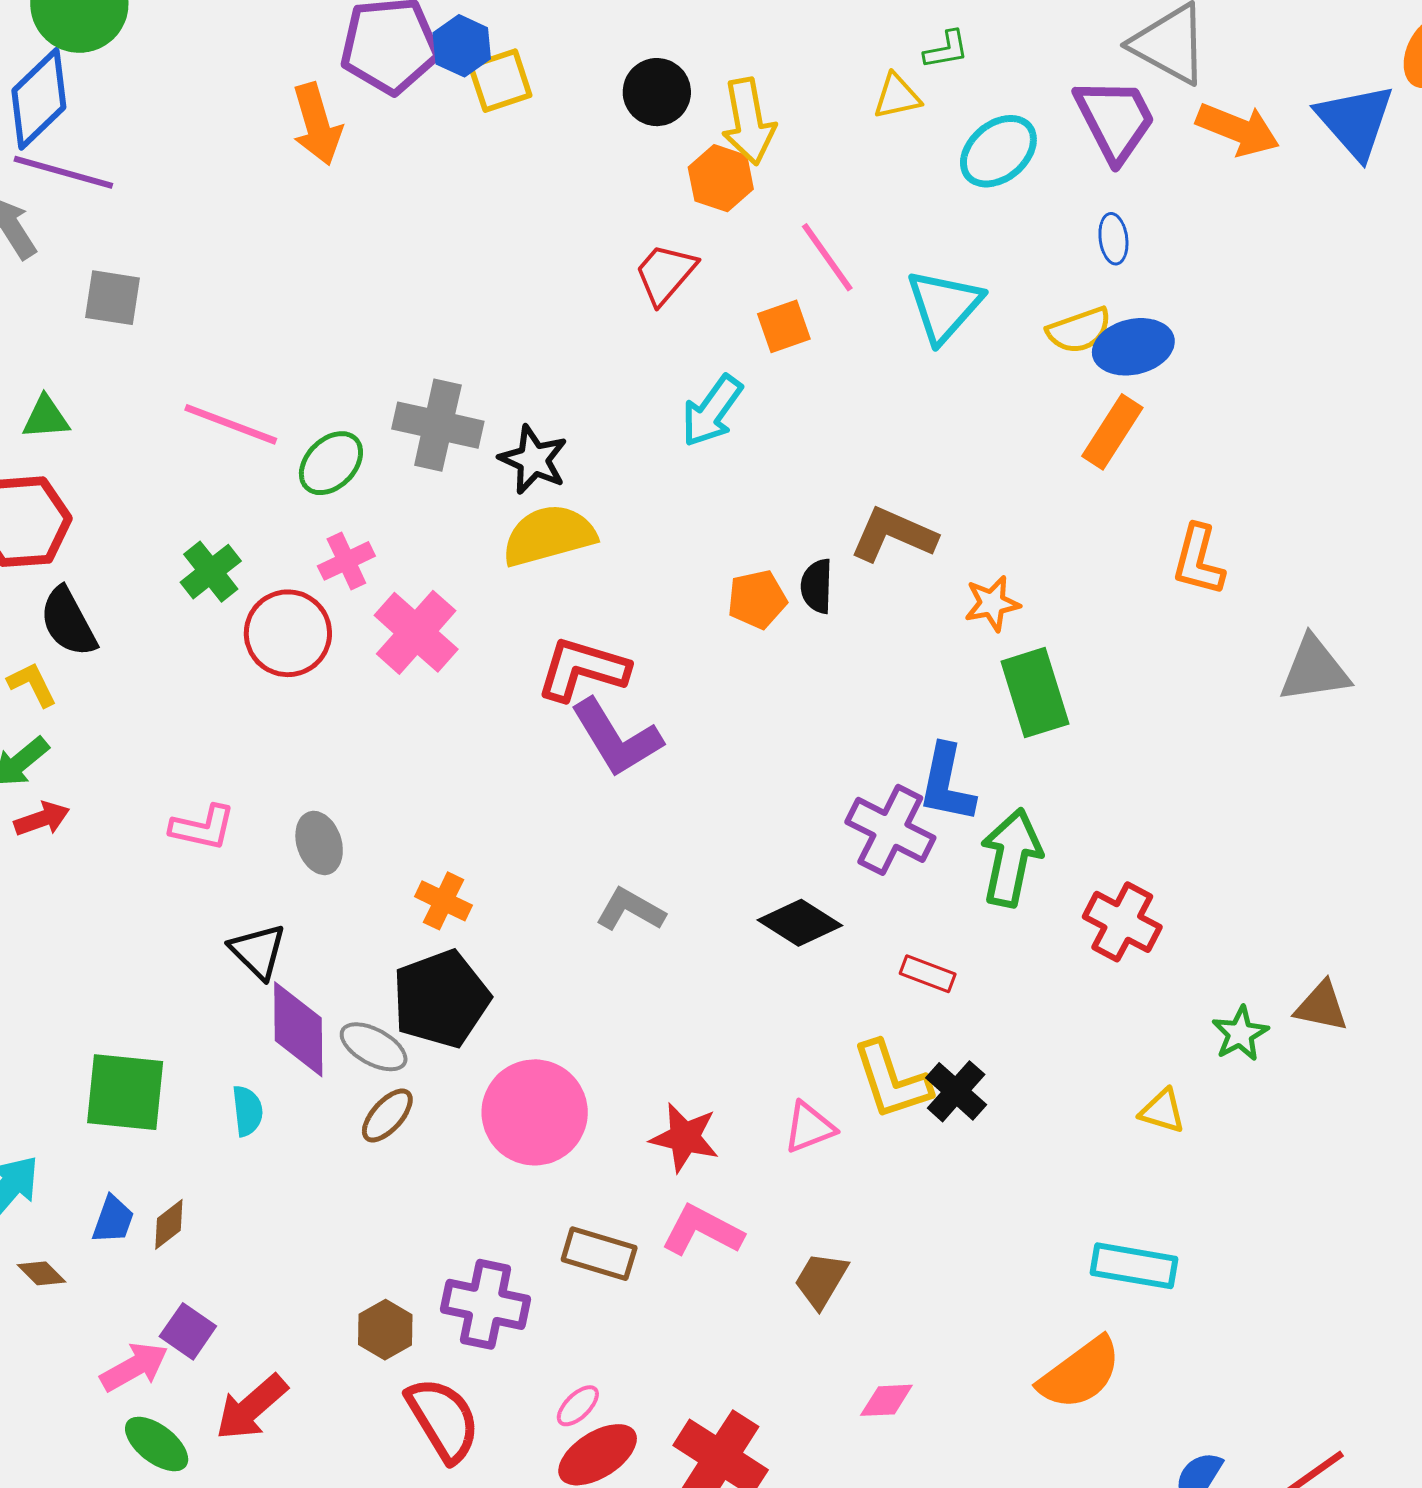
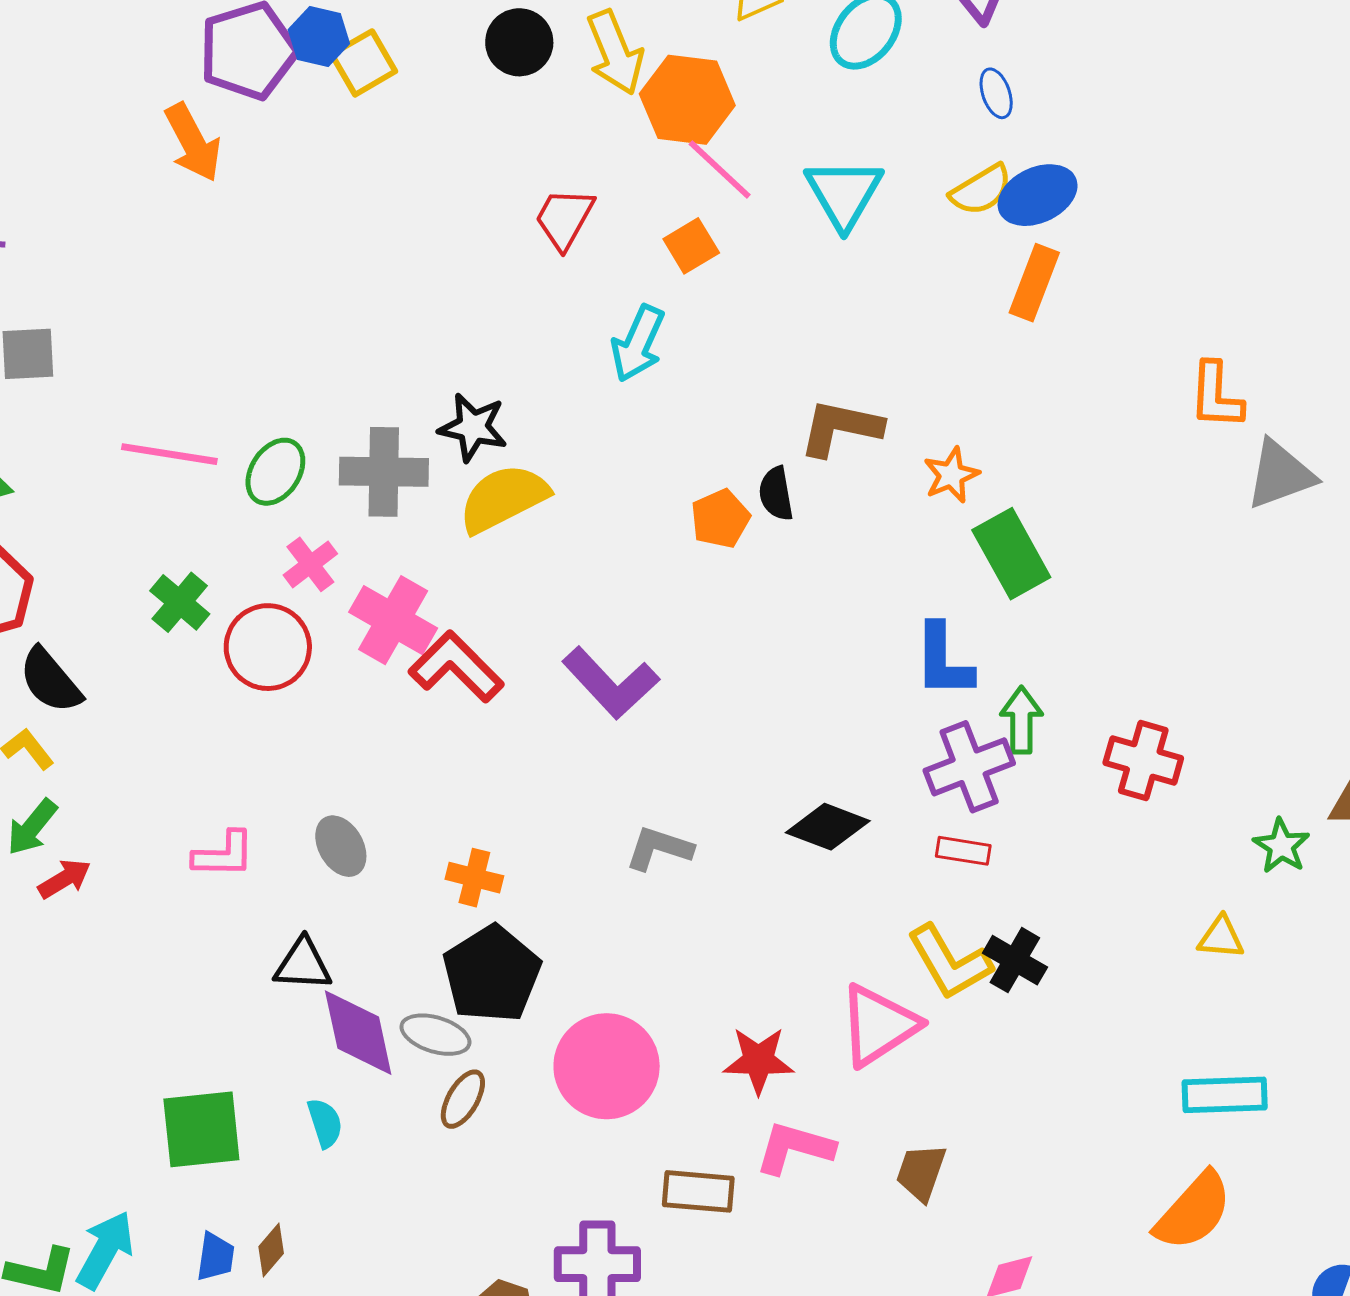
orange hexagon: (721, 178) -> (687, 100), moved, size x1.4
gray cross: (438, 425) -> (384, 472), moved
orange L-shape: (1198, 560) -> (1216, 396), moved
red L-shape: (583, 669) -> (456, 667), moved, turned 40
purple cross: (890, 830) -> (969, 767), moved, turned -36
green arrow: (1011, 858) -> (1021, 720), size x0.7
black triangle: (258, 951) -> (303, 964), turned -30
pink triangle: (809, 1127) -> (878, 1025), size x1.6

